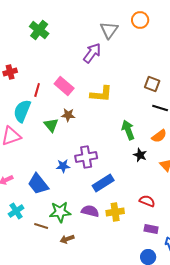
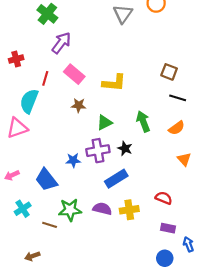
purple arrow: (92, 53) -> (61, 43), moved
green triangle: (51, 125) -> (104, 123), moved, turned 42
black star: (140, 155) -> (125, 148), moved
brown arrow: (67, 239) -> (32, 256), moved

